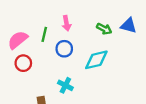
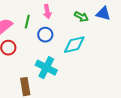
cyan cross: (65, 85) -> (46, 68), size x1.5

